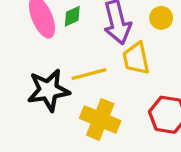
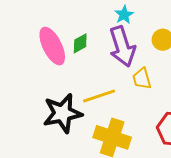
yellow trapezoid: (136, 58) -> (142, 79), size x0.7

